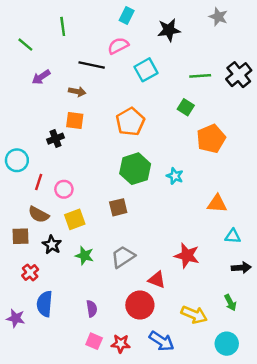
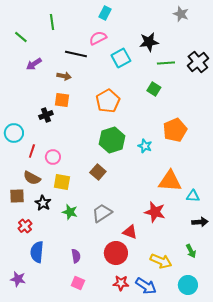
black star: (169, 30) -> (149, 42), moved
orange pentagon: (211, 139) -> (175, 130), moved
orange triangle: (217, 204) -> (170, 181), moved, size x1.4
brown square: (118, 207) -> (98, 172), turned -35
yellow square: (75, 219) -> (62, 182), turned 30
purple star: (16, 318) -> (18, 279), moved
blue arrow: (162, 341) -> (146, 286), moved
red star: (121, 344) -> (121, 283), moved

